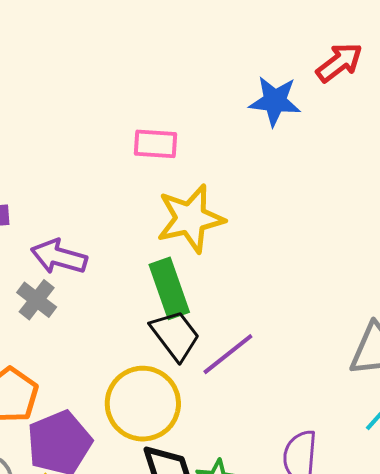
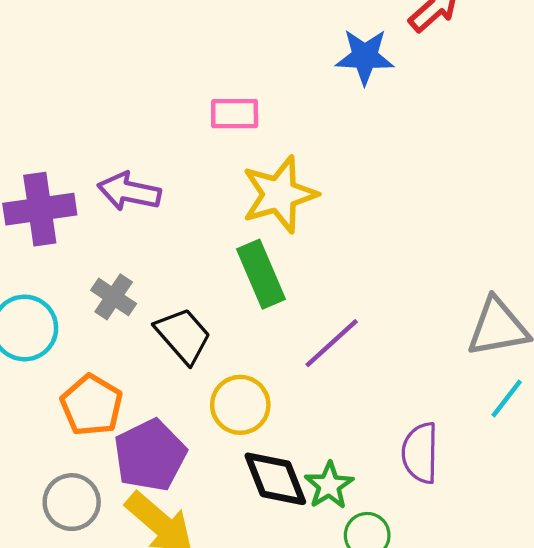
purple arrow: (59, 257) -> (129, 192), moved
black trapezoid: (175, 335) -> (183, 336), moved
yellow circle: (143, 404) -> (240, 405), size x0.7

